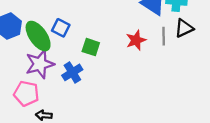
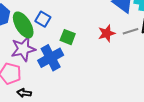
gray line: (164, 36) -> (131, 31), turned 70
blue cross: (72, 72) -> (51, 58), size x1.4

